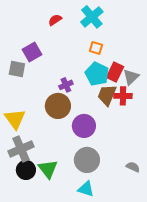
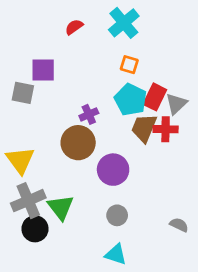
purple square: (32, 52) -> (43, 70), turned 30
gray circle: (87, 160) -> (117, 215), size x0.6
green triangle: (48, 169) -> (61, 207), moved

